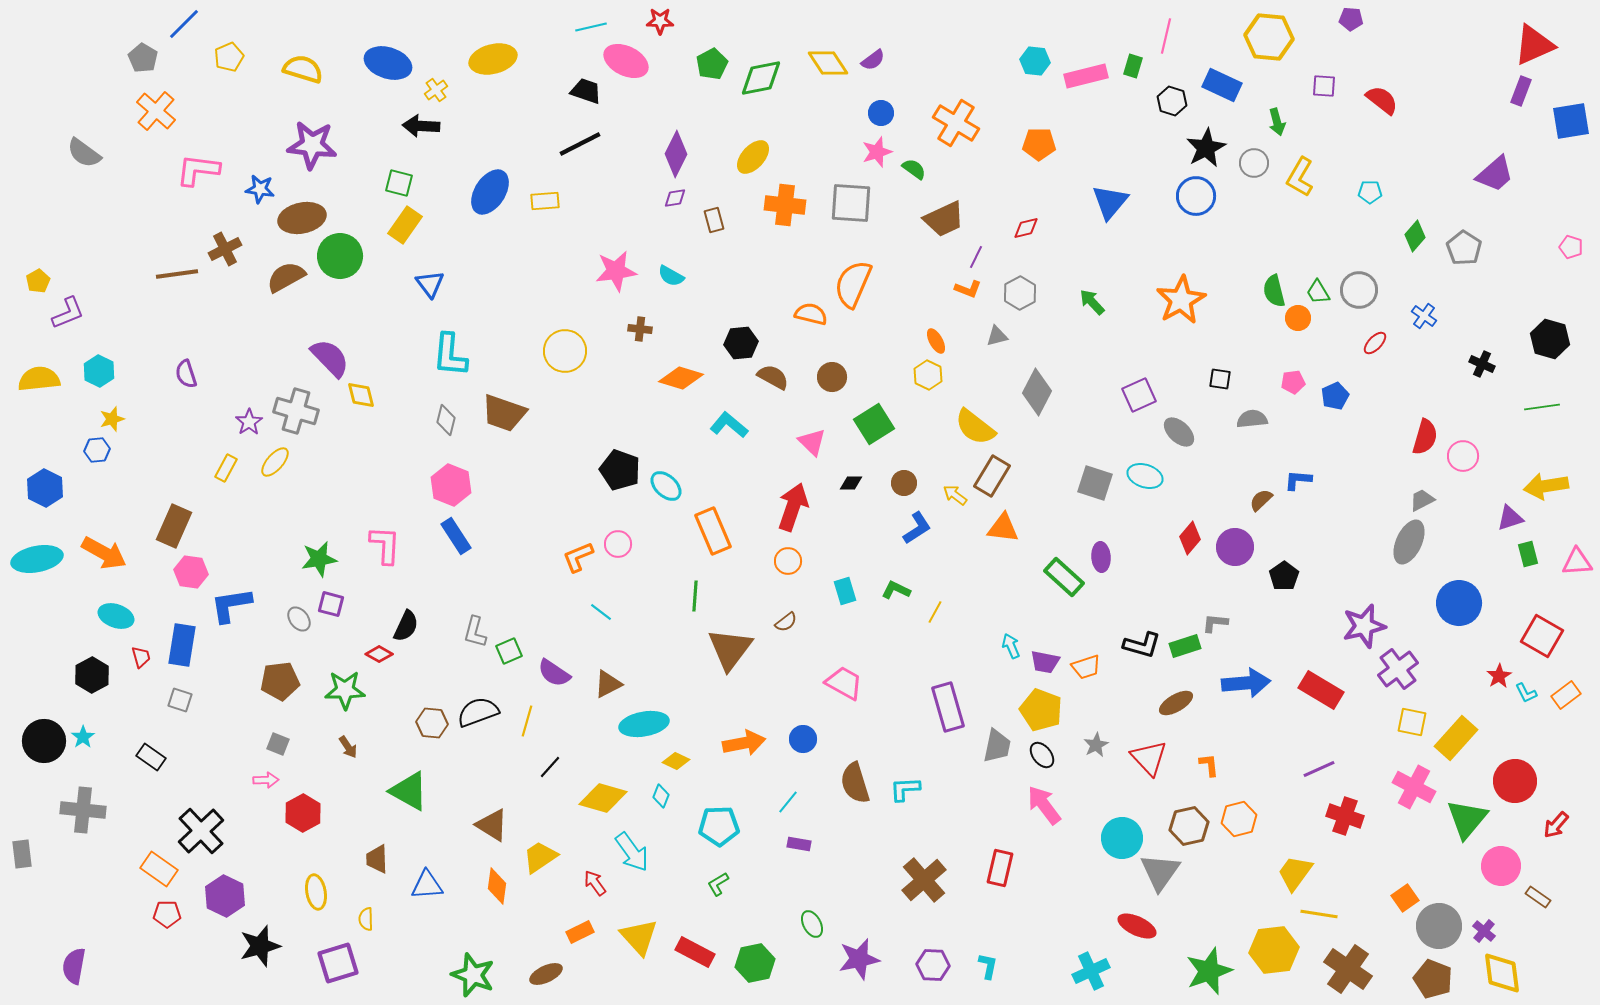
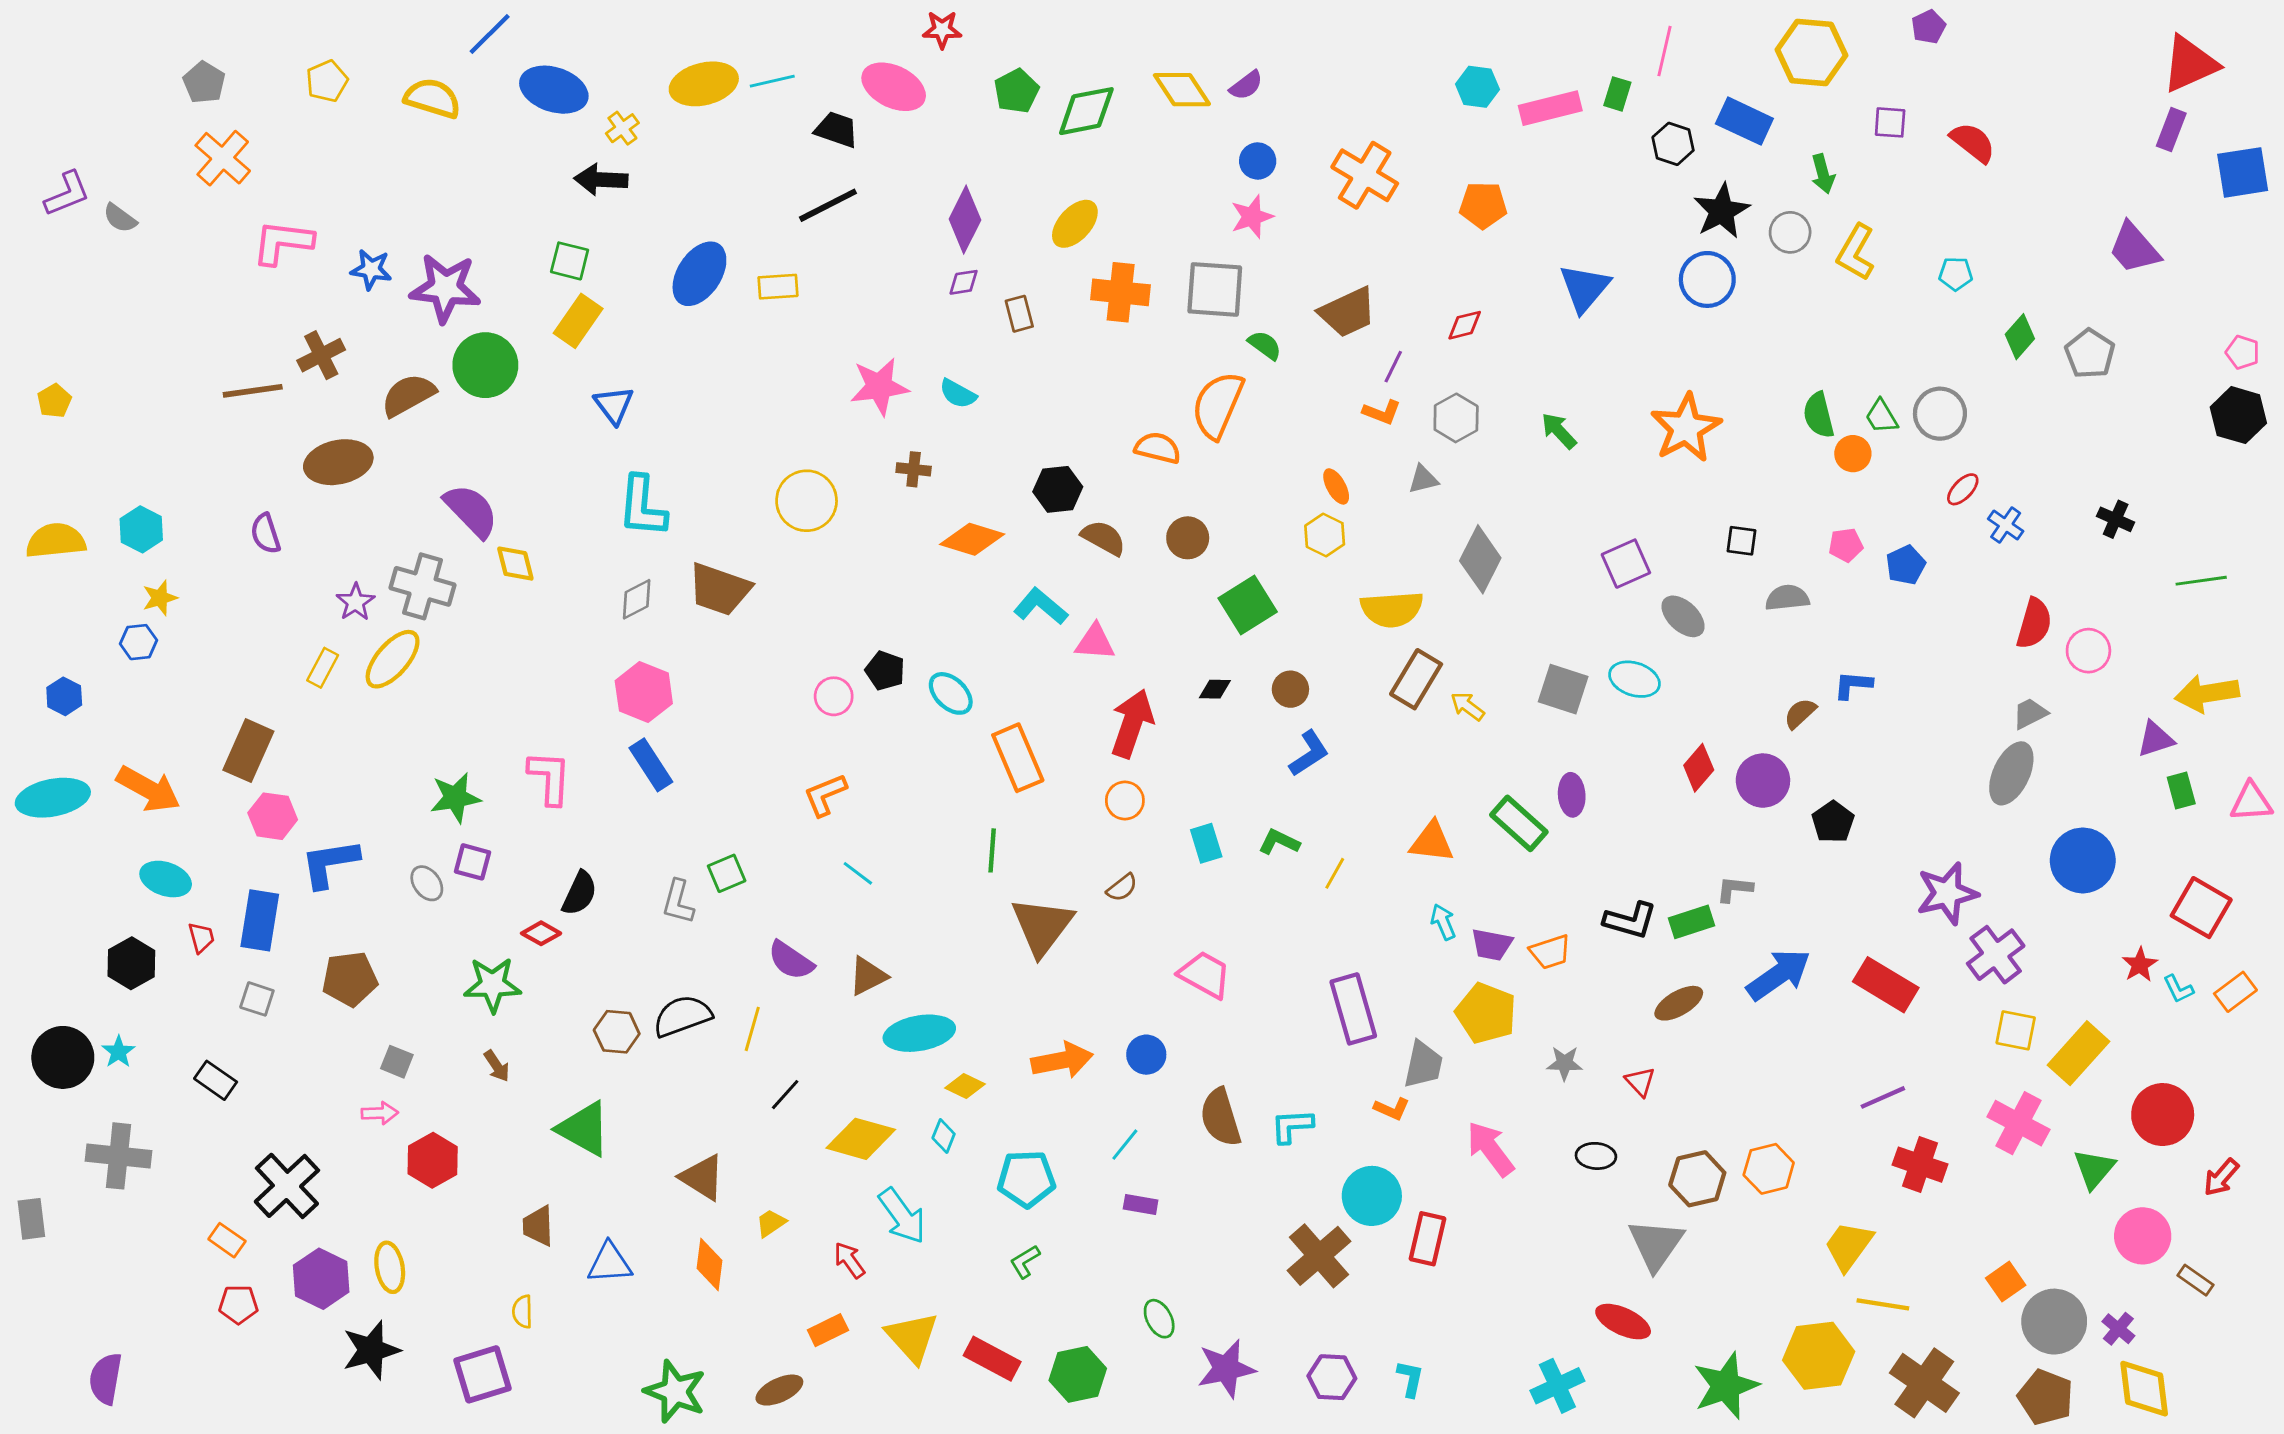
purple pentagon: (1351, 19) -> (1929, 27), turned -30
blue line: (184, 24) -> (490, 34), moved
cyan line: (591, 27) -> (772, 81), moved
purple star: (312, 145) -> (445, 288), moved
gray semicircle: (84, 153) -> (120, 218), size x0.7
green semicircle: (914, 169) -> (1265, 345), moved
purple trapezoid: (1495, 174) -> (2134, 248), turned 90
brown ellipse: (302, 218) -> (338, 462), moved
purple L-shape: (68, 313) -> (67, 194), moved
blue cross: (1424, 316) -> (2006, 525), moved
black hexagon: (1550, 339) -> (2238, 415), moved
gray diamond: (446, 420) -> (637, 599), turned 48
yellow semicircle: (975, 427) -> (1392, 609), turned -42
pink triangle: (812, 442) -> (1095, 642), moved, turned -40
yellow ellipse: (275, 462) -> (393, 659), size x1.4
black pentagon: (620, 470) -> (885, 671), size x0.7
blue hexagon: (45, 488) -> (64, 696), size x0.7
yellow arrow: (955, 495) -> (1467, 706), moved
orange triangle: (1003, 528) -> (1432, 842), moved
pink circle: (618, 544) -> (834, 696), moved
green square: (509, 651) -> (727, 873), moved
brown pentagon: (280, 681) -> (350, 979), moved
blue arrow: (1246, 683) -> (1779, 975), turned -30
gray star: (1096, 745) -> (1565, 1063), turned 30
black ellipse: (1042, 755) -> (1596, 1156), moved, turned -48
red triangle: (1149, 758) -> (1640, 1082), size x0.6
orange L-shape: (1209, 765) -> (1392, 1109), moved, turned 120
green triangle: (1467, 819) -> (2094, 1169), size x0.7
cyan circle: (1122, 838) -> (1372, 1196), moved
yellow trapezoid: (540, 857) -> (771, 1223), size x0.6
orange rectangle: (159, 869) -> (227, 1240), size x0.7
yellow ellipse: (316, 892) -> (390, 1267), moved

